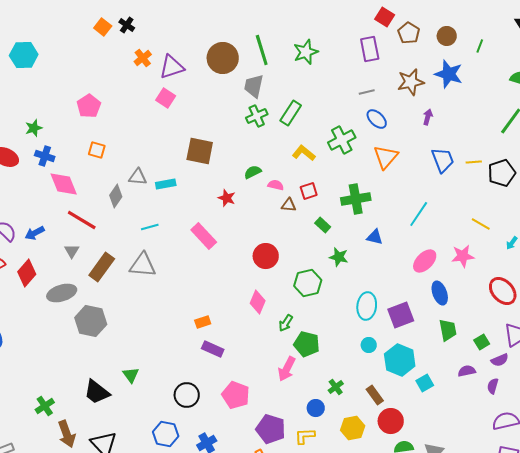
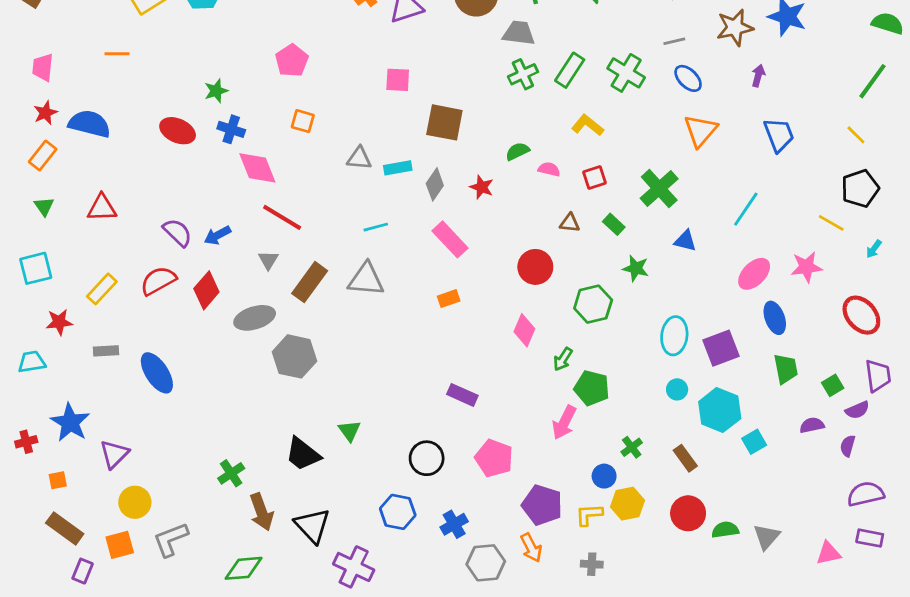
gray trapezoid: (254, 86) -> (519, 33), turned 85
pink square: (166, 98) -> (398, 80), moved, turned -30
green cross: (342, 140) -> (626, 73), moved, turned -32
yellow line: (474, 162) -> (856, 135), moved, turned 49
black pentagon: (502, 173) -> (860, 189), moved
gray diamond: (116, 196) -> (435, 184), moved
green cross: (356, 199) -> (659, 189), turned -32
brown triangle: (289, 205) -> (570, 223), moved
orange rectangle: (203, 322) -> (449, 299), moved
red circle: (391, 421) -> (688, 513), moved
yellow hexagon: (353, 428) -> (628, 504), moved

